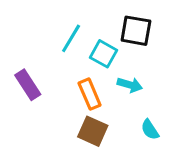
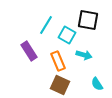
purple rectangle: (28, 85) -> (29, 51), moved

